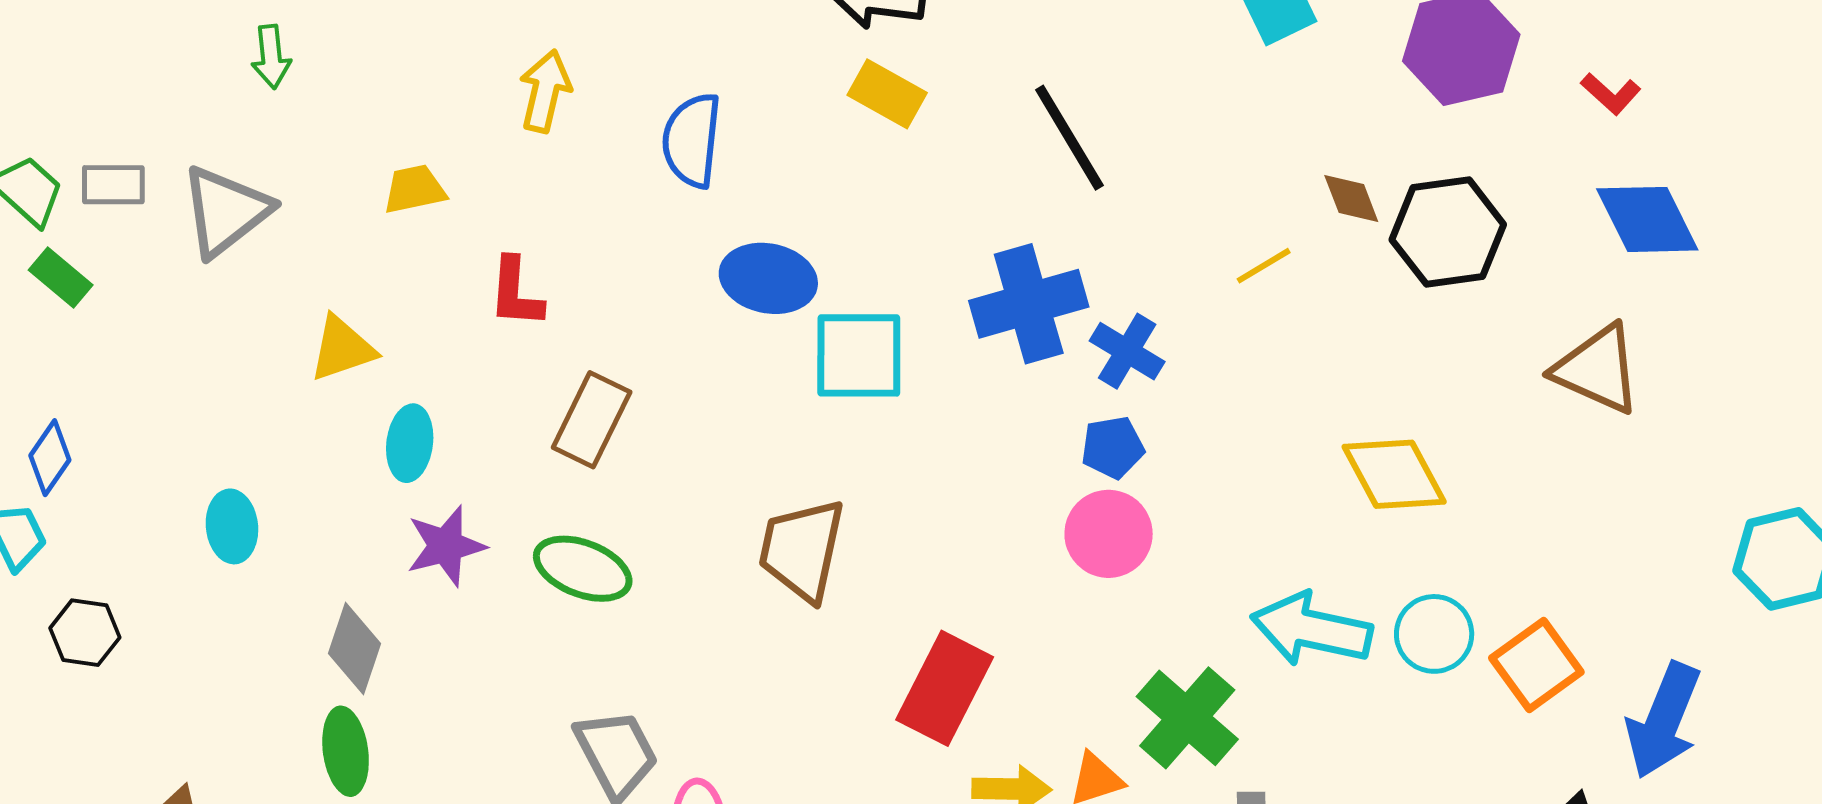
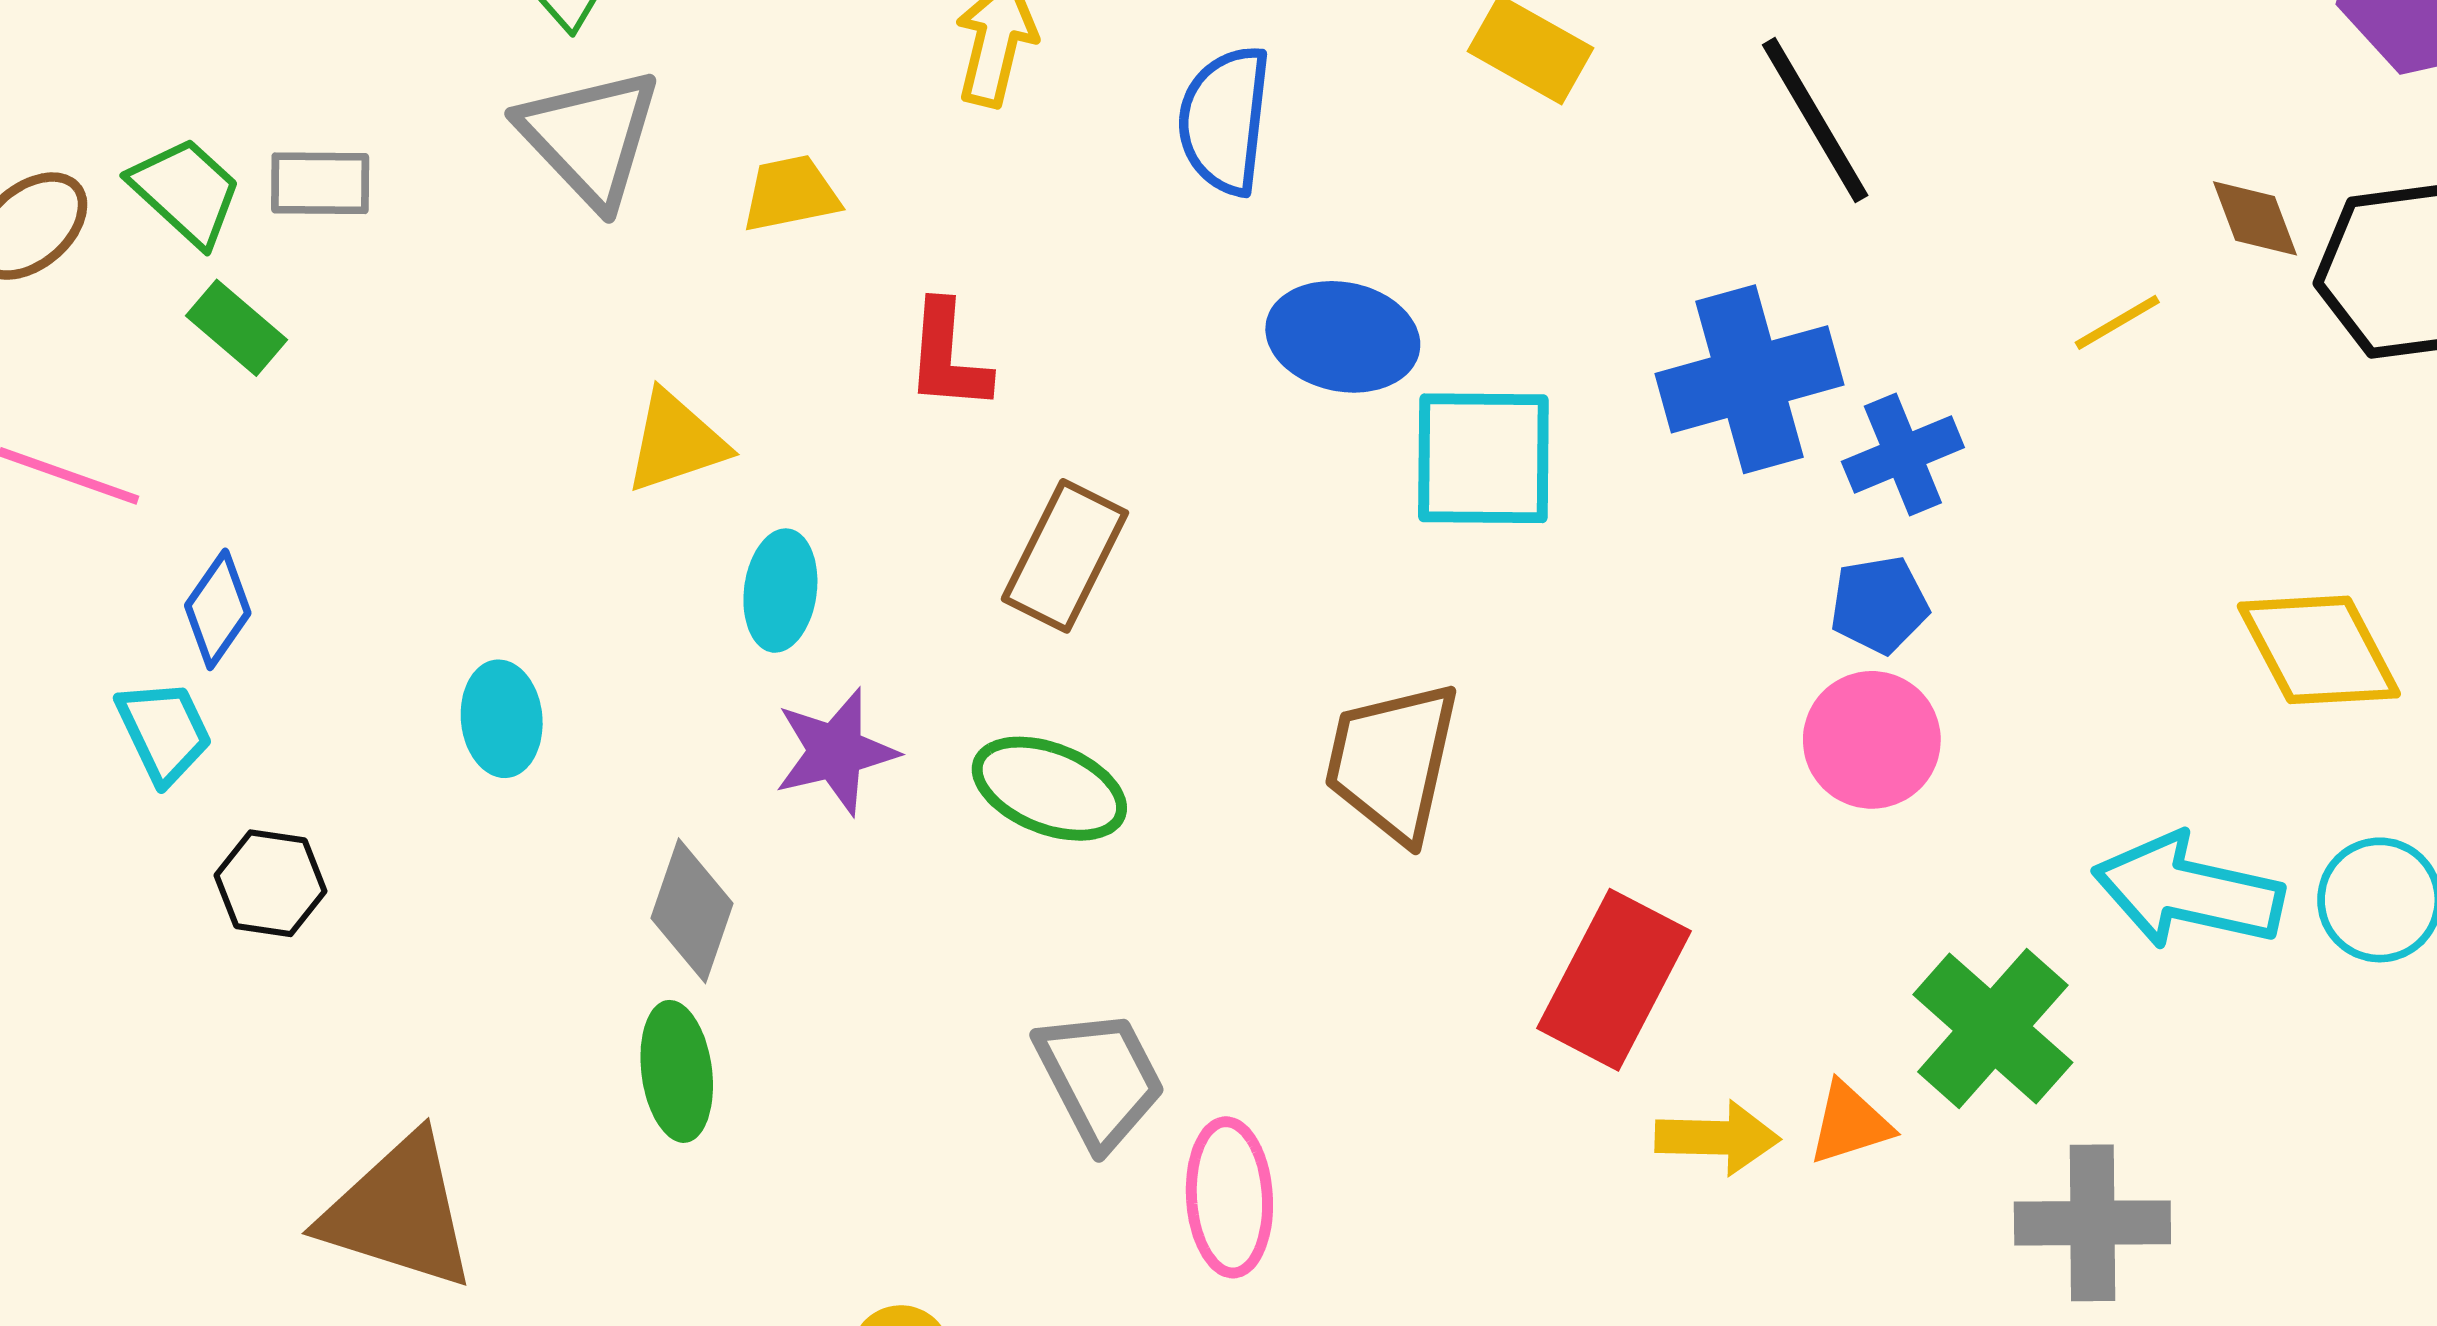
gray triangle: (226, 211) -> (590, 137), moved, turned -36
blue cross: (1127, 351) -> (1903, 455), turned 36

